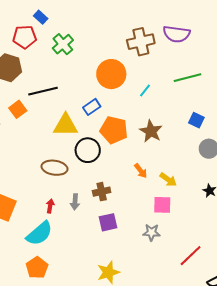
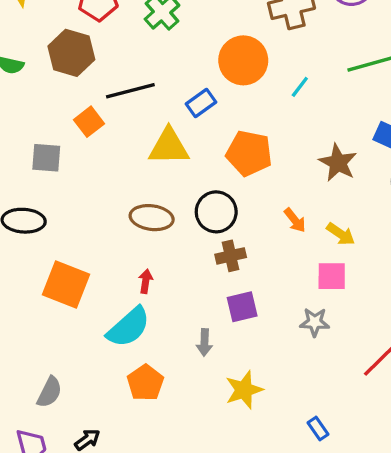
blue rectangle: (92, 107) -> (201, 103), moved
brown star: (151, 131) -> (338, 163), moved
black circle: (88, 150) -> (216, 212), moved
gray arrow: (75, 202) -> (204, 342), moved
orange pentagon: (37, 268) -> (145, 383), moved

